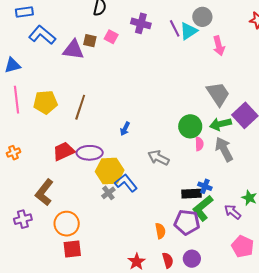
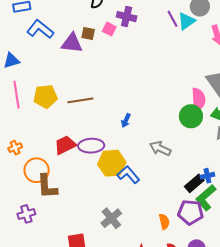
purple cross: (141, 23) -> (127, 17), moved
brown line: (80, 107) -> (80, 100), turned 65
pink semicircle: (199, 144) -> (198, 99), moved, size x1.6
blue cross: (205, 186) -> (207, 176), turned -32
brown L-shape: (44, 192) -> (47, 187), turned -40
gray cross: (108, 193) -> (111, 218), moved, size x1.5
black rectangle: (191, 194) -> (194, 183), turned -36
orange circle: (67, 224) -> (37, 170), moved

